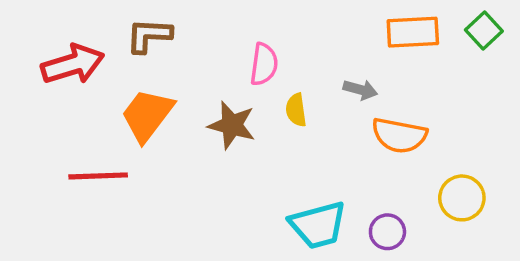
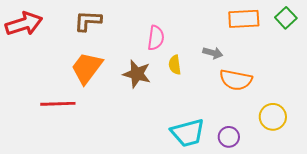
red arrow: (73, 64) -> (24, 24), moved

